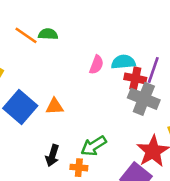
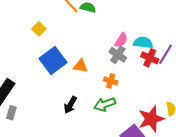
gray cross: (144, 99) -> (118, 55), moved, size x0.7
orange cross: (79, 168) -> (111, 81), moved

